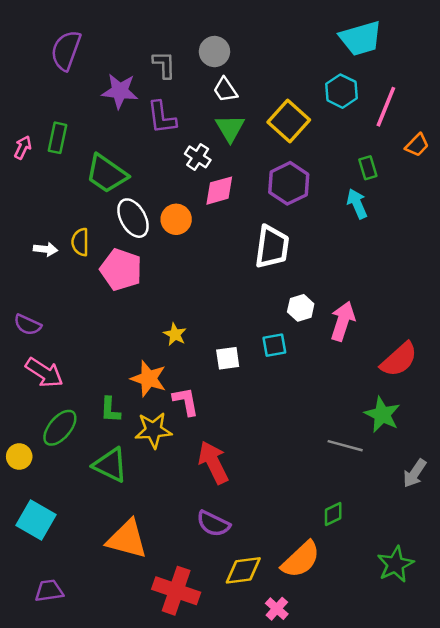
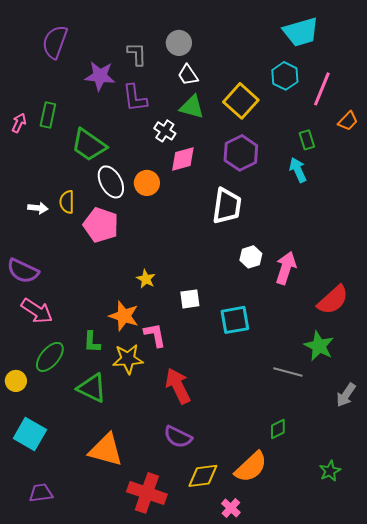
green triangle: (230, 128) -> (192, 107), turned -44
purple semicircle: (28, 325) -> (23, 271), size x1.4
cyan square: (274, 345) -> (235, 320), moved, size x1.4
green star: (395, 564) -> (330, 471), size x0.7

